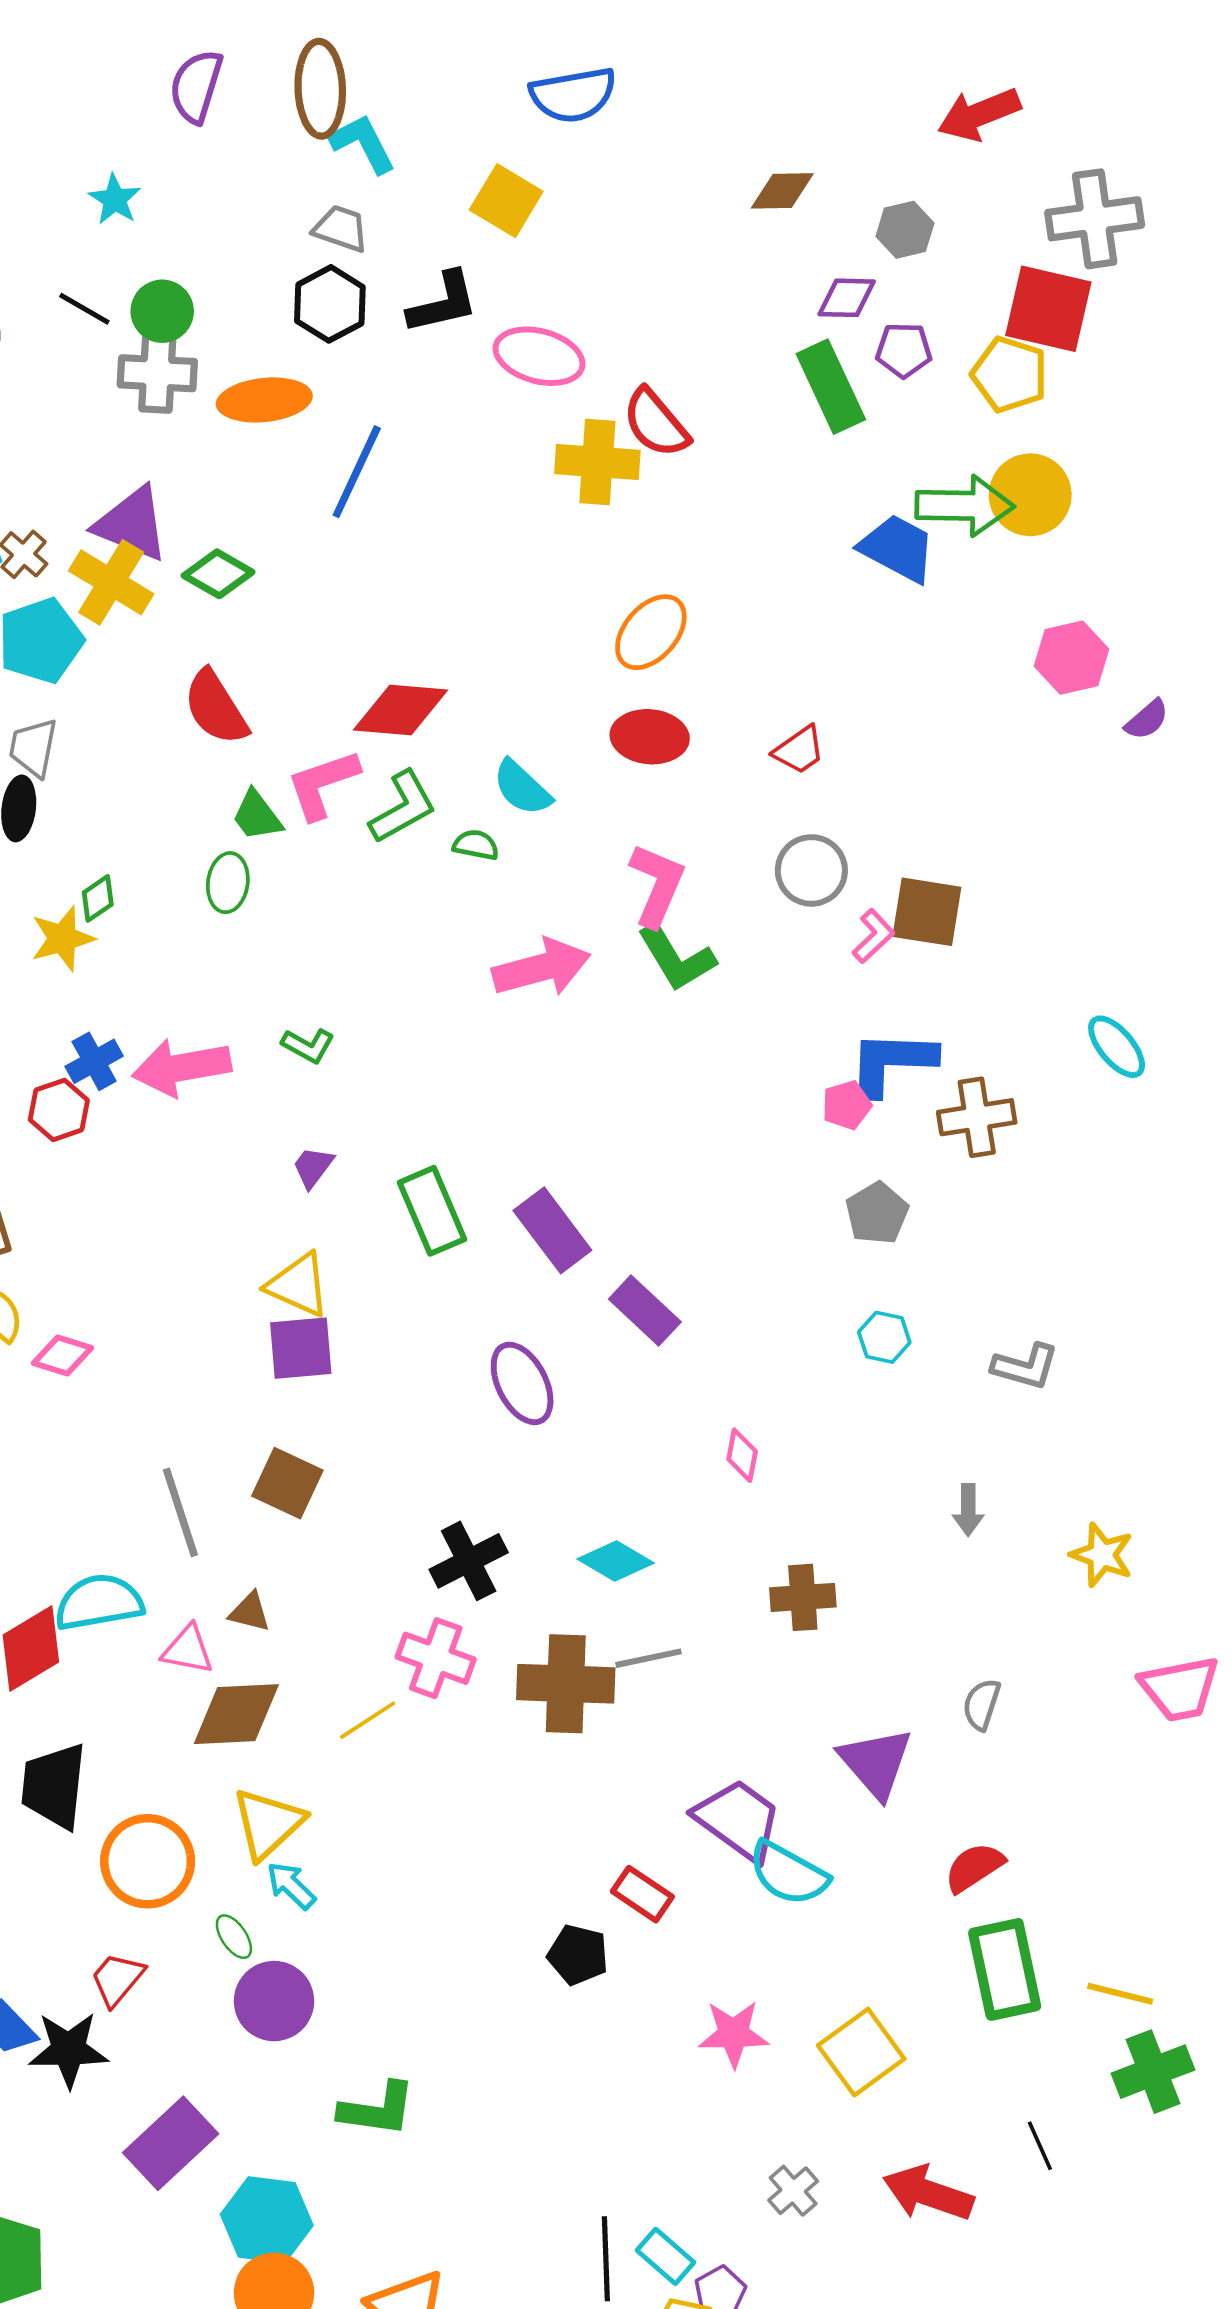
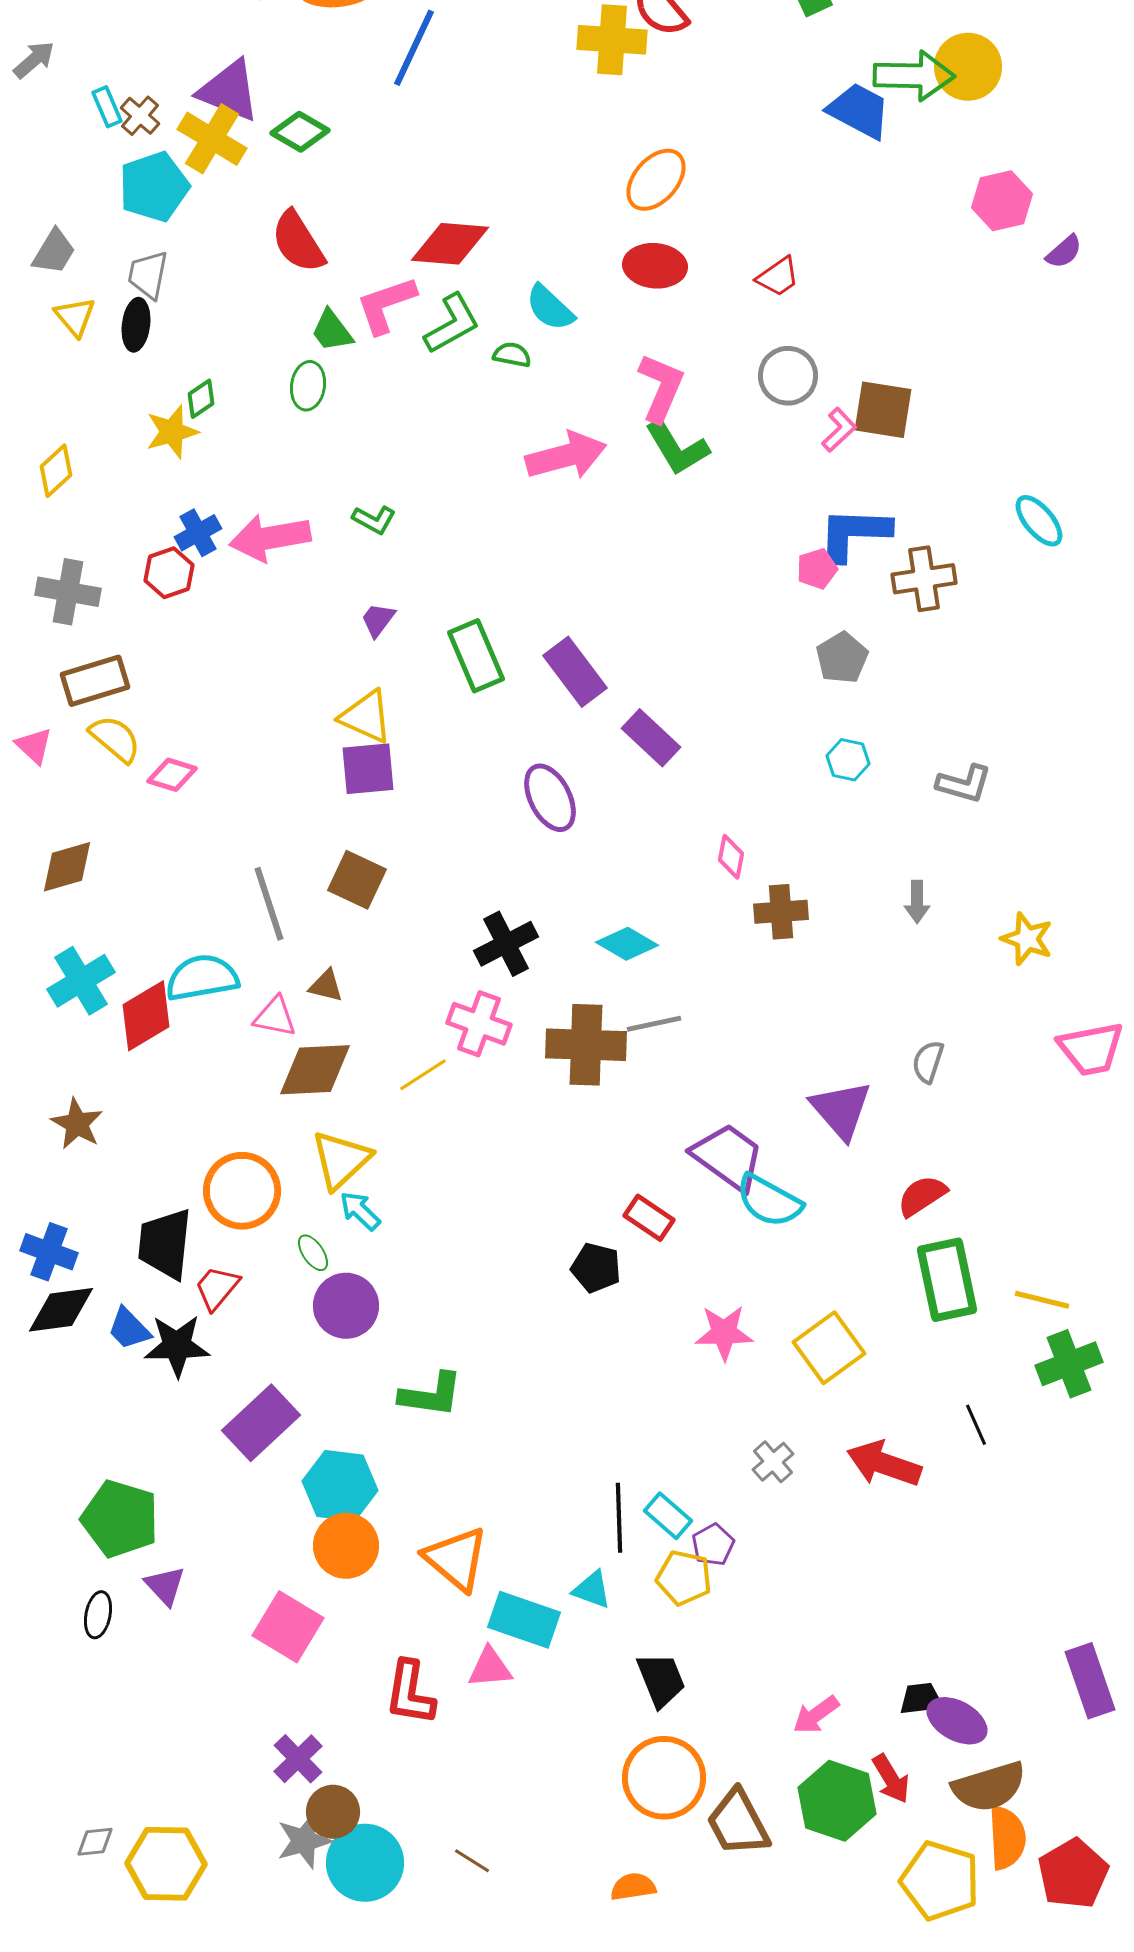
brown cross: (803, 1597) -> (781, 912), moved
black trapezoid: (54, 1786) -> (165, 1244), moved

